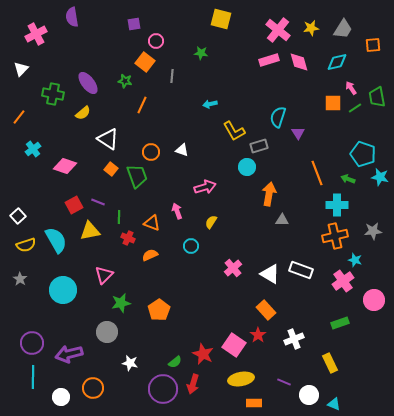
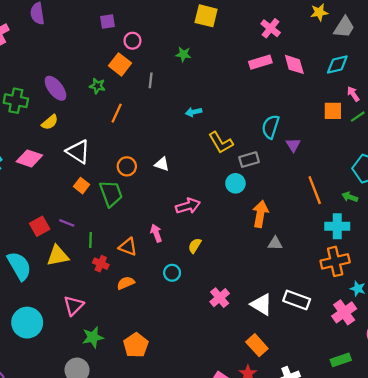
yellow star: (311, 28) -> (319, 12), moved
pink cross: (278, 30) -> (271, 28), size x0.7
pink diamond: (65, 166) -> (29, 158), moved

